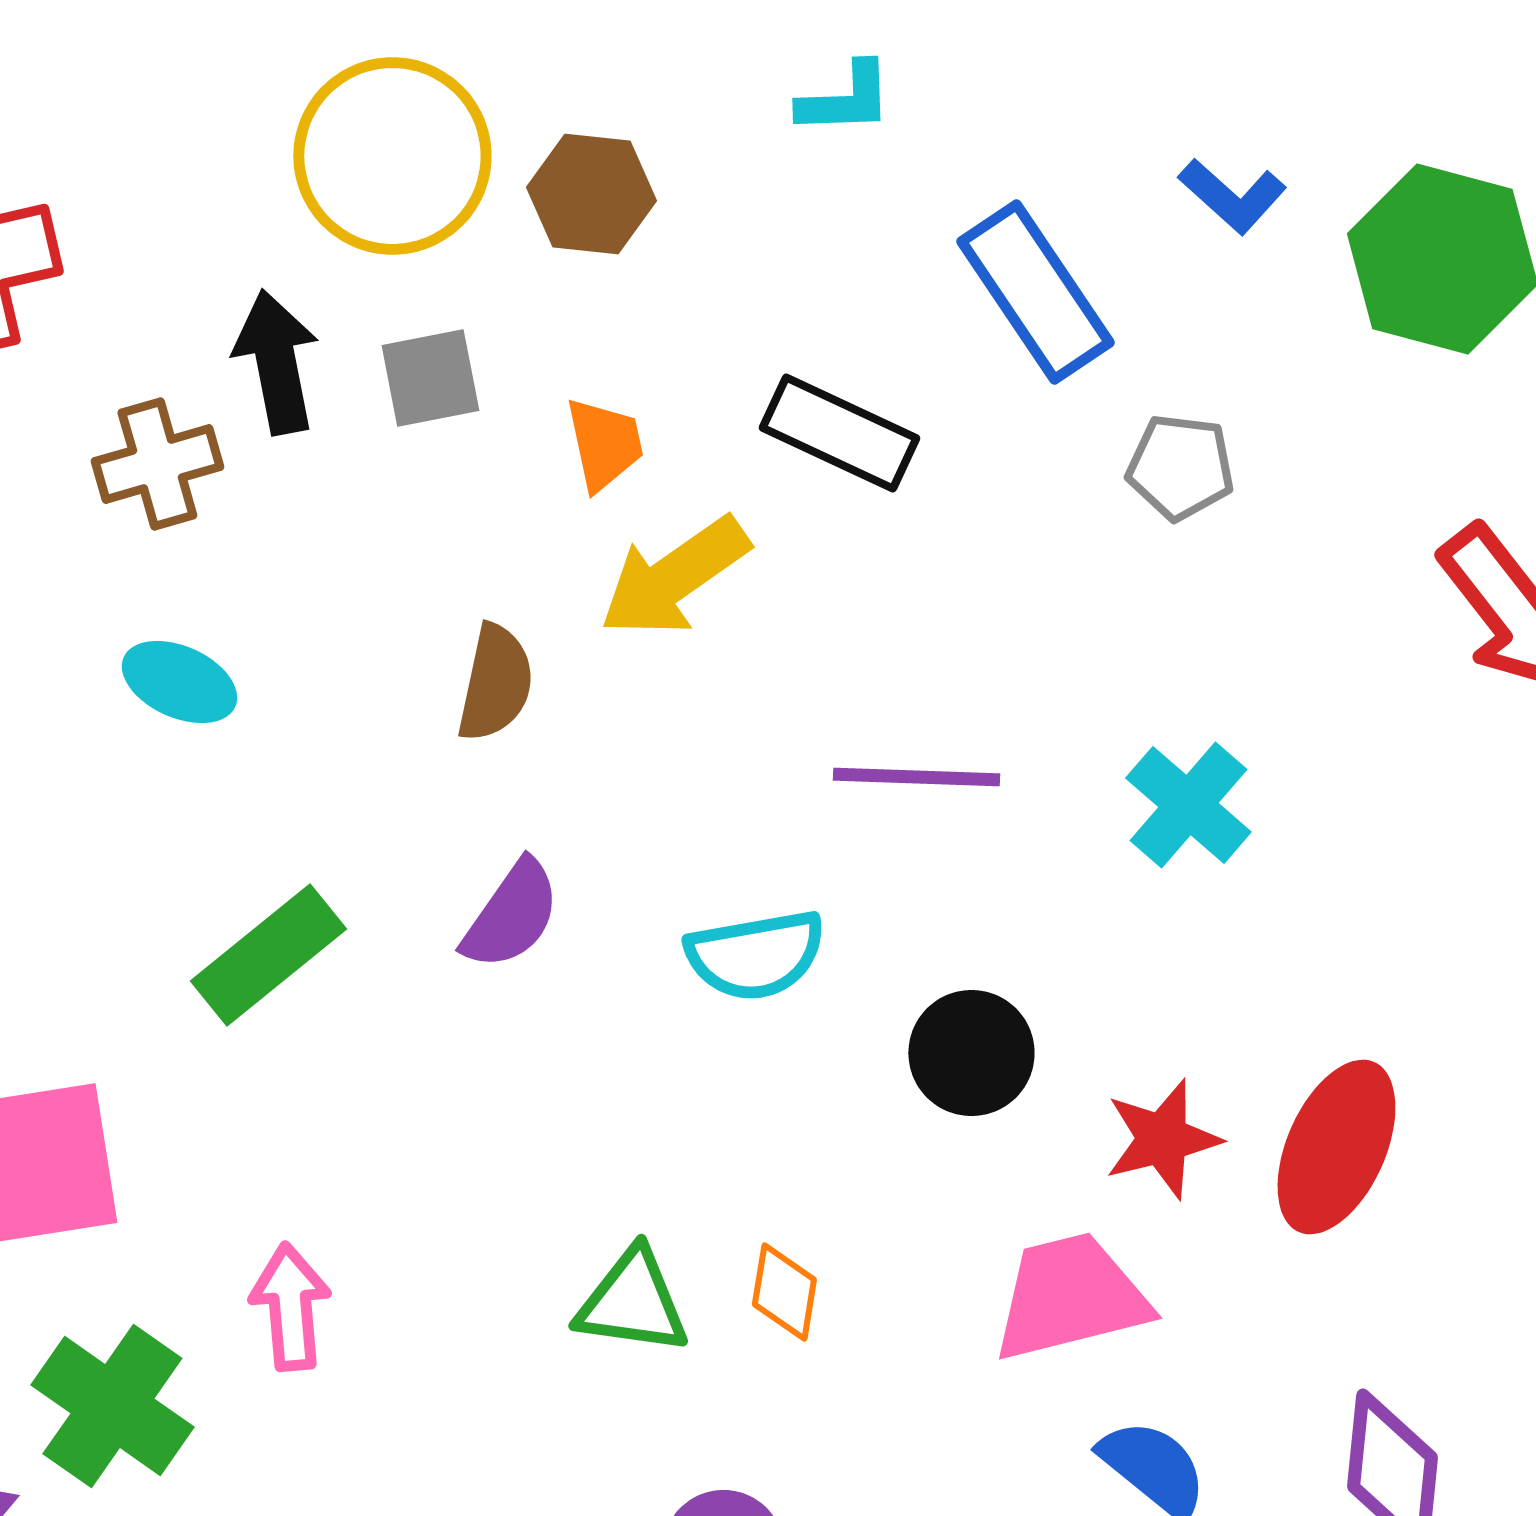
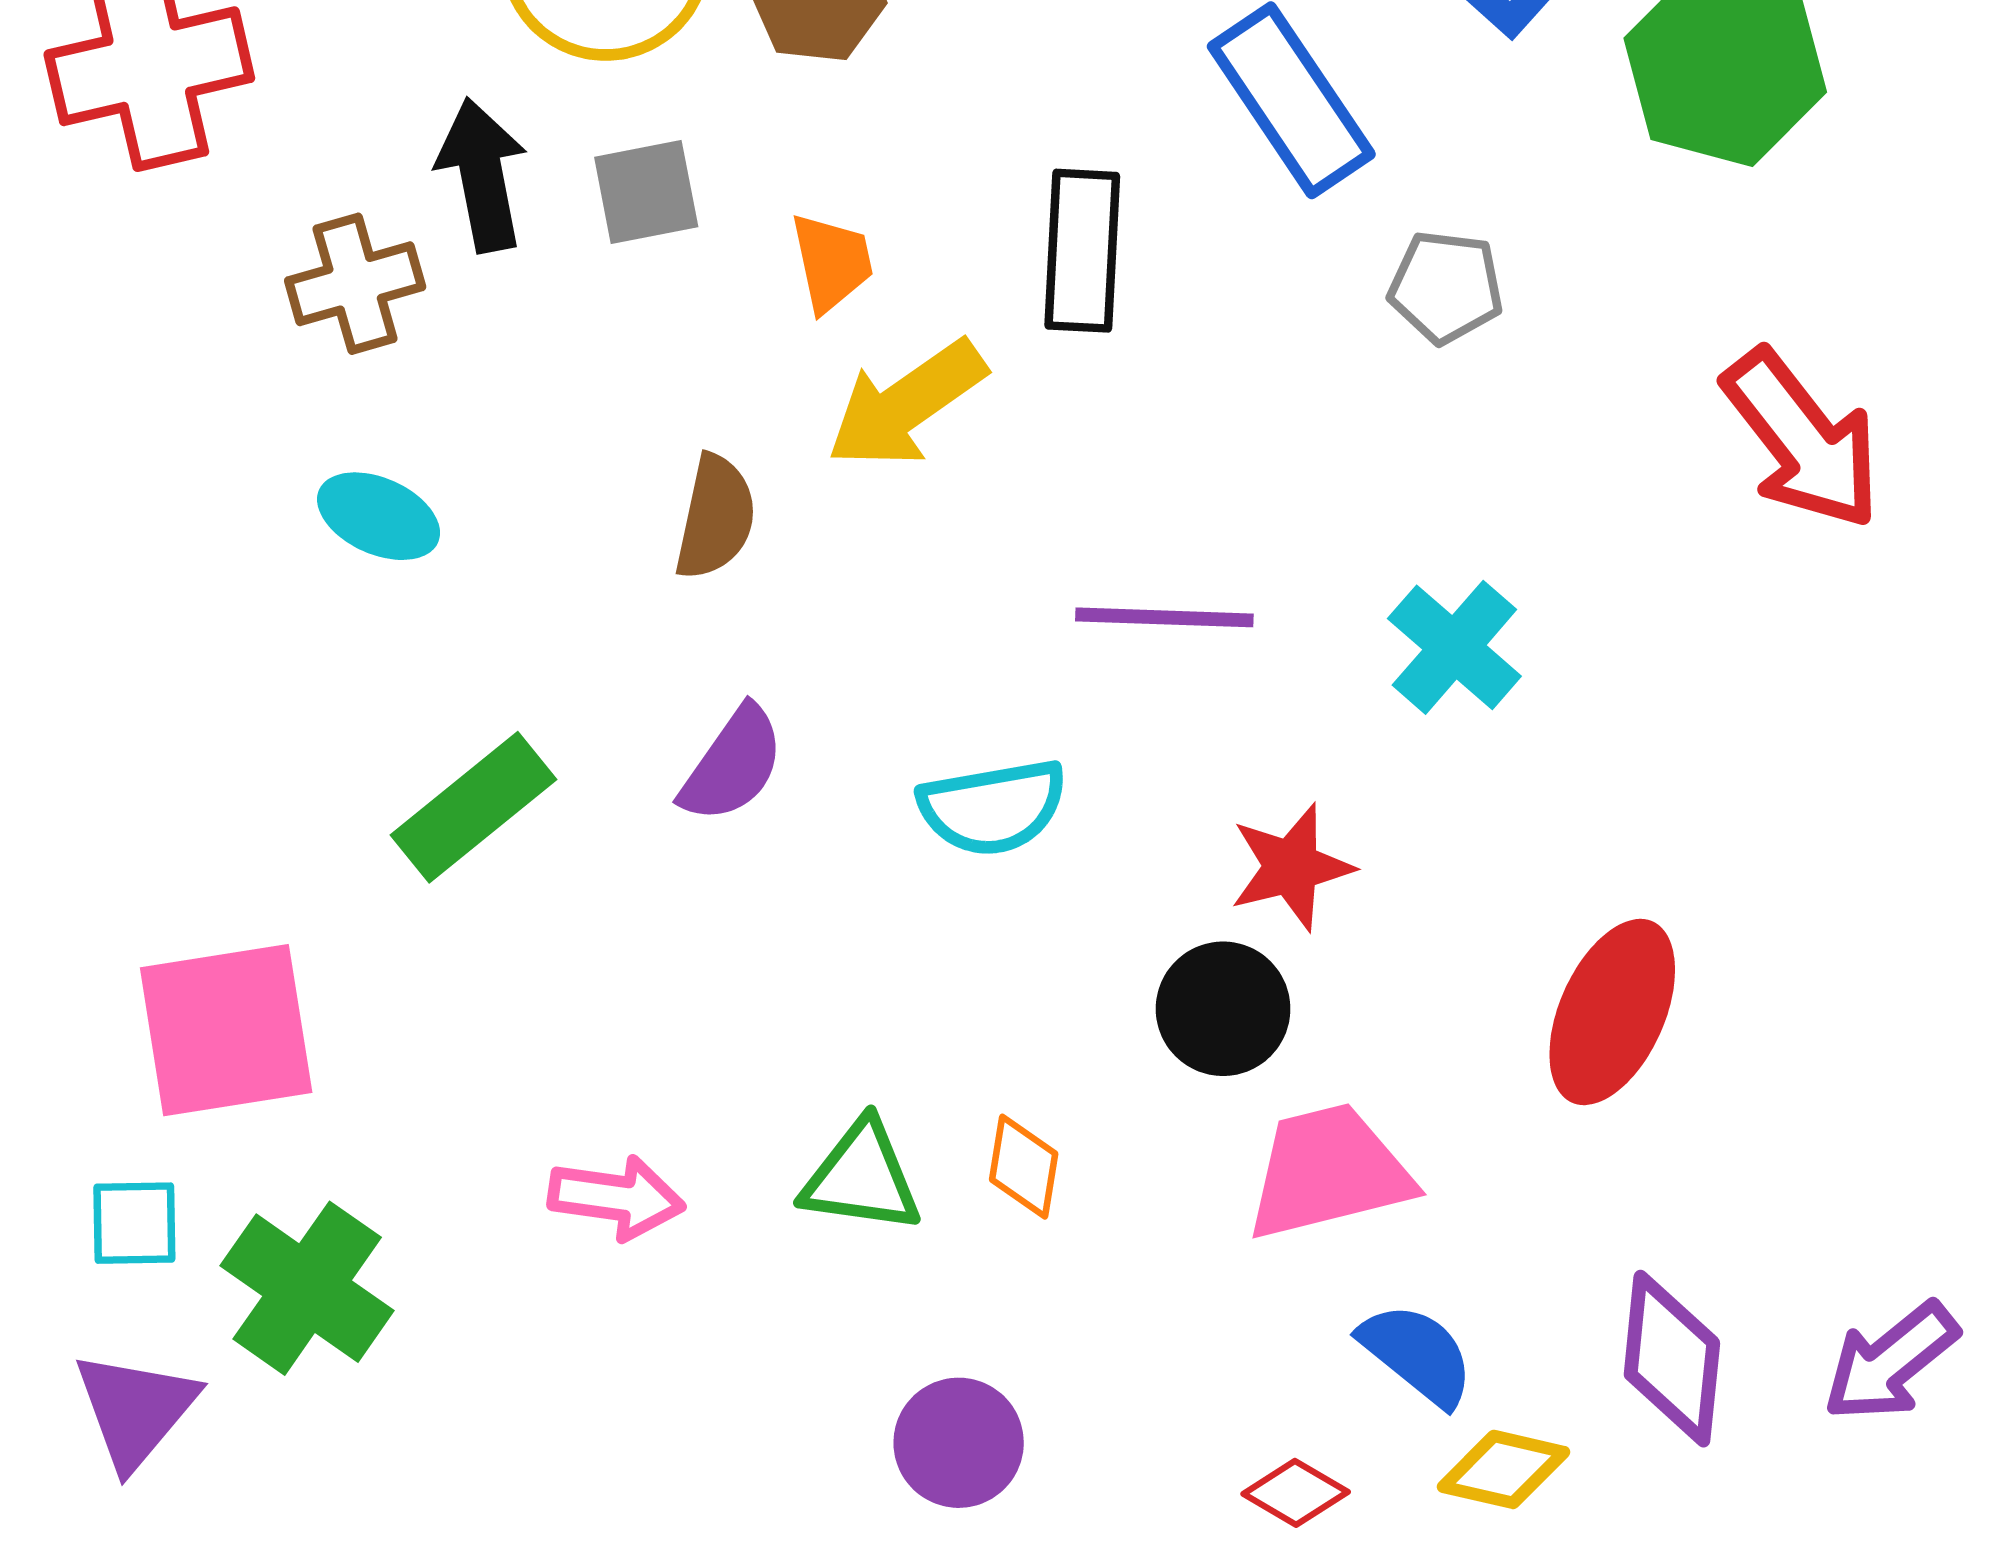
black rectangle: (839, 433) -> (1082, 251), turned 68
black circle: (971, 1053) -> (1223, 1009), moved
red star: (1162, 1139) -> (1291, 867), moved
pink arrow: (290, 1307) -> (616, 1198), moved, turned 103

